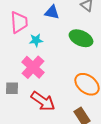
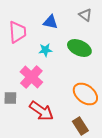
cyan star: (36, 40) -> (45, 50), moved

